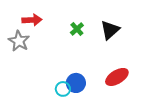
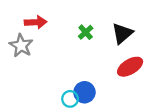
red ellipse: (117, 77) -> (130, 67), moved

